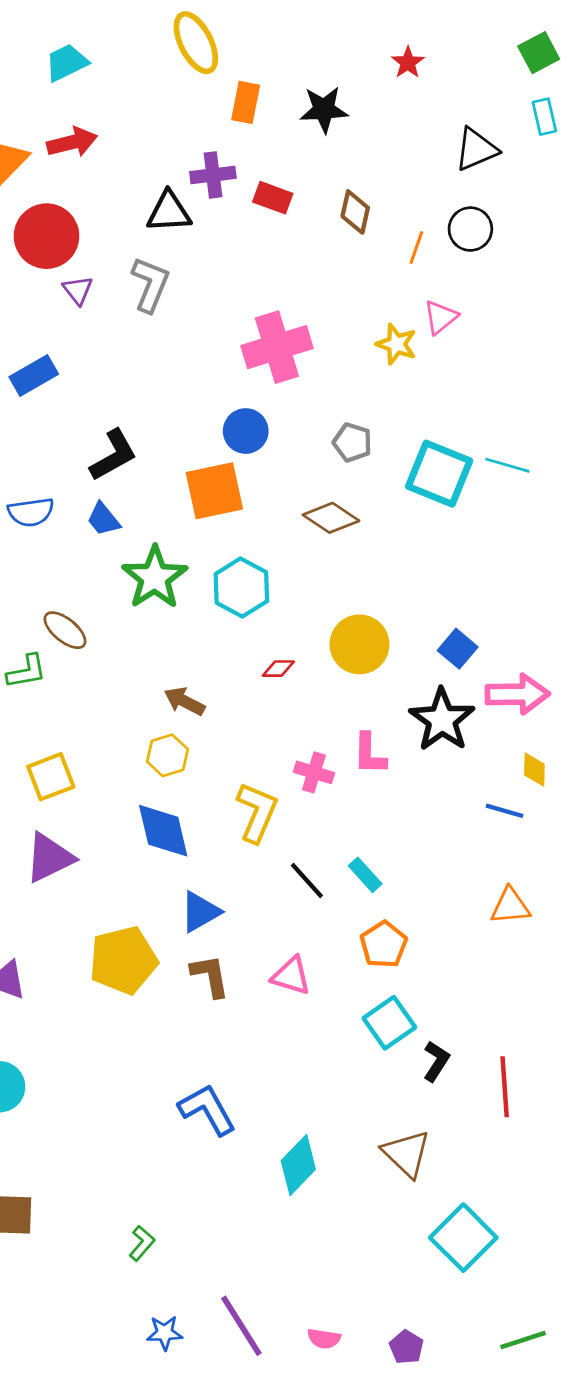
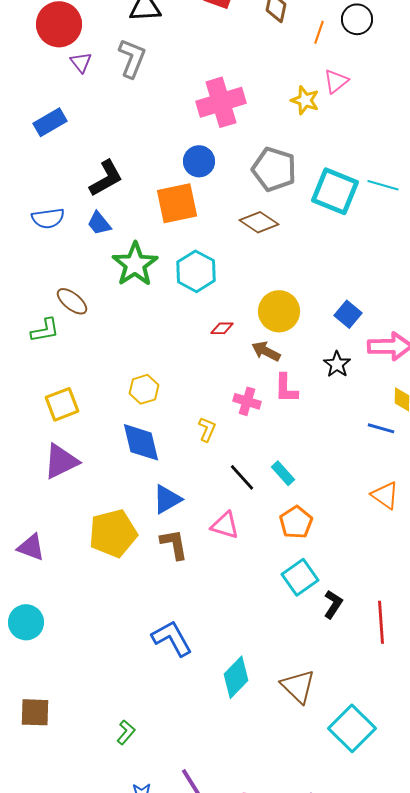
gray pentagon: (352, 442) -> (274, 169), size x1.6
brown arrow: (185, 701) -> (266, 351), moved
black star: (442, 720) -> (337, 364), size x0.6
yellow L-shape: (257, 812) -> (207, 429), size x0.6
orange triangle: (510, 906) -> (385, 495), turned 40
pink triangle: (291, 976) -> (225, 525), moved
brown triangle: (406, 1154) -> (298, 686), moved

